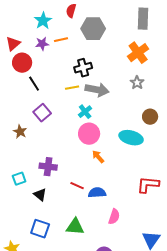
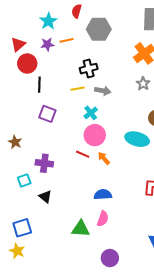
black line: (34, 84) -> (39, 85), turned 35
gray arrow: (97, 90) -> (103, 91), size x0.7
purple square: (42, 113) -> (47, 114), turned -30
brown star: (20, 132) -> (15, 142), moved
purple cross: (48, 167) -> (44, 163), moved
red line: (77, 186) -> (83, 154), moved
pink semicircle: (114, 217) -> (103, 219), moved
blue square: (40, 229) -> (22, 228), moved, turned -36

